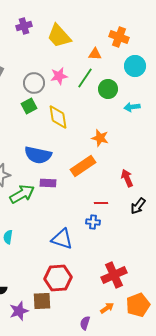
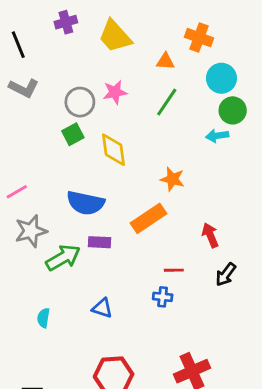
green line: (85, 78) -> (167, 102), moved
green circle: (108, 89) -> (233, 110), moved
blue triangle: (62, 239) -> (102, 308), moved, size x0.7

